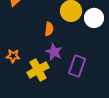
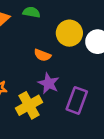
orange semicircle: (49, 29) -> (42, 55), turned 104

